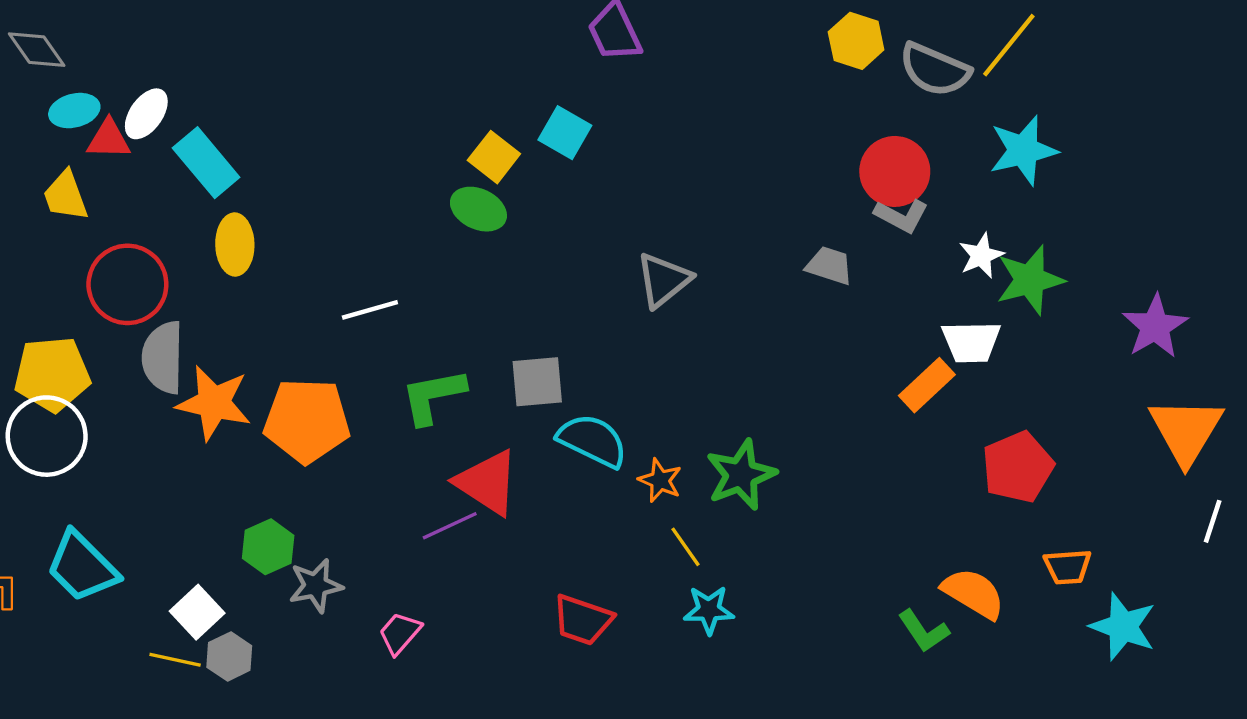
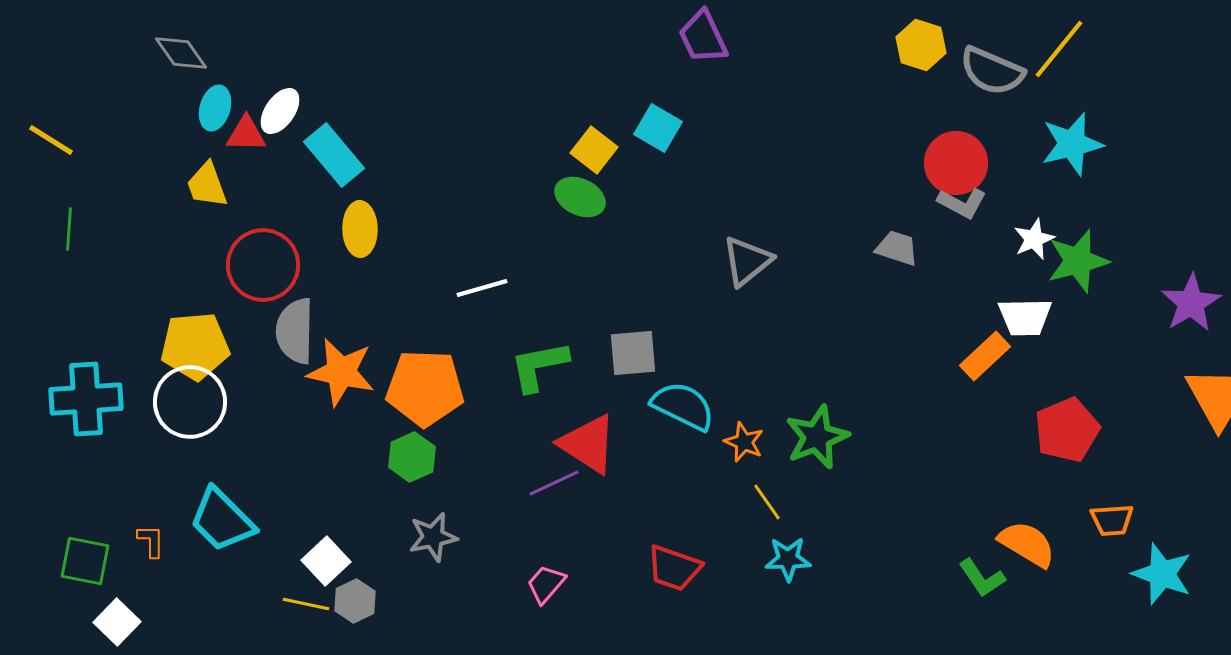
cyan ellipse: (74, 111) -> (215, 108), turned -60
green hexagon: (268, 547) -> (412, 457), moved
pink trapezoid: (400, 633) -> (546, 584), moved

